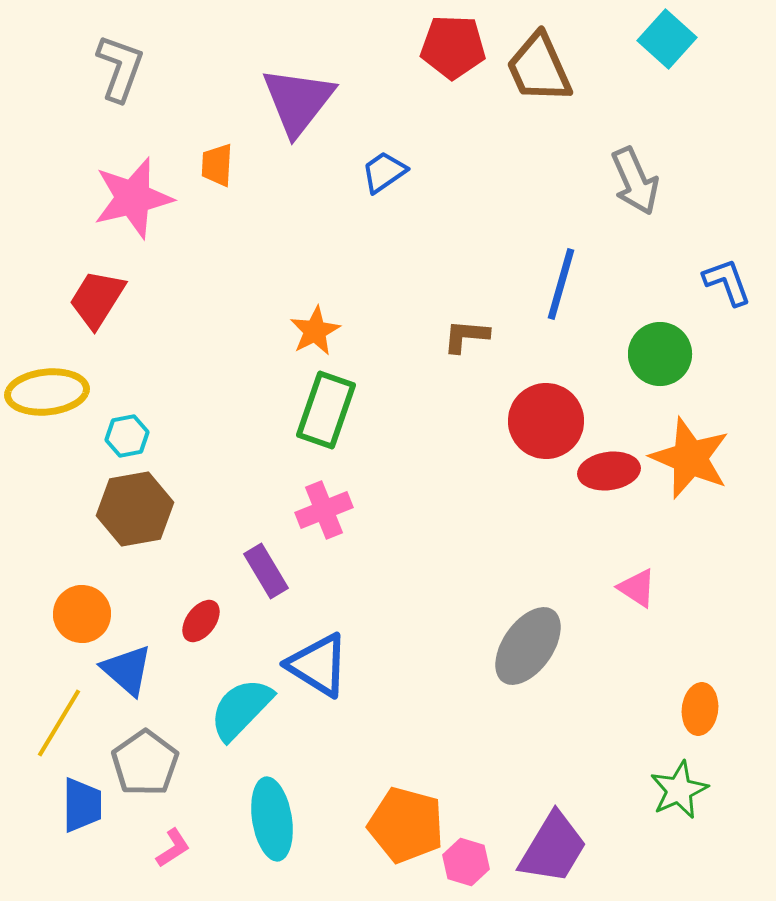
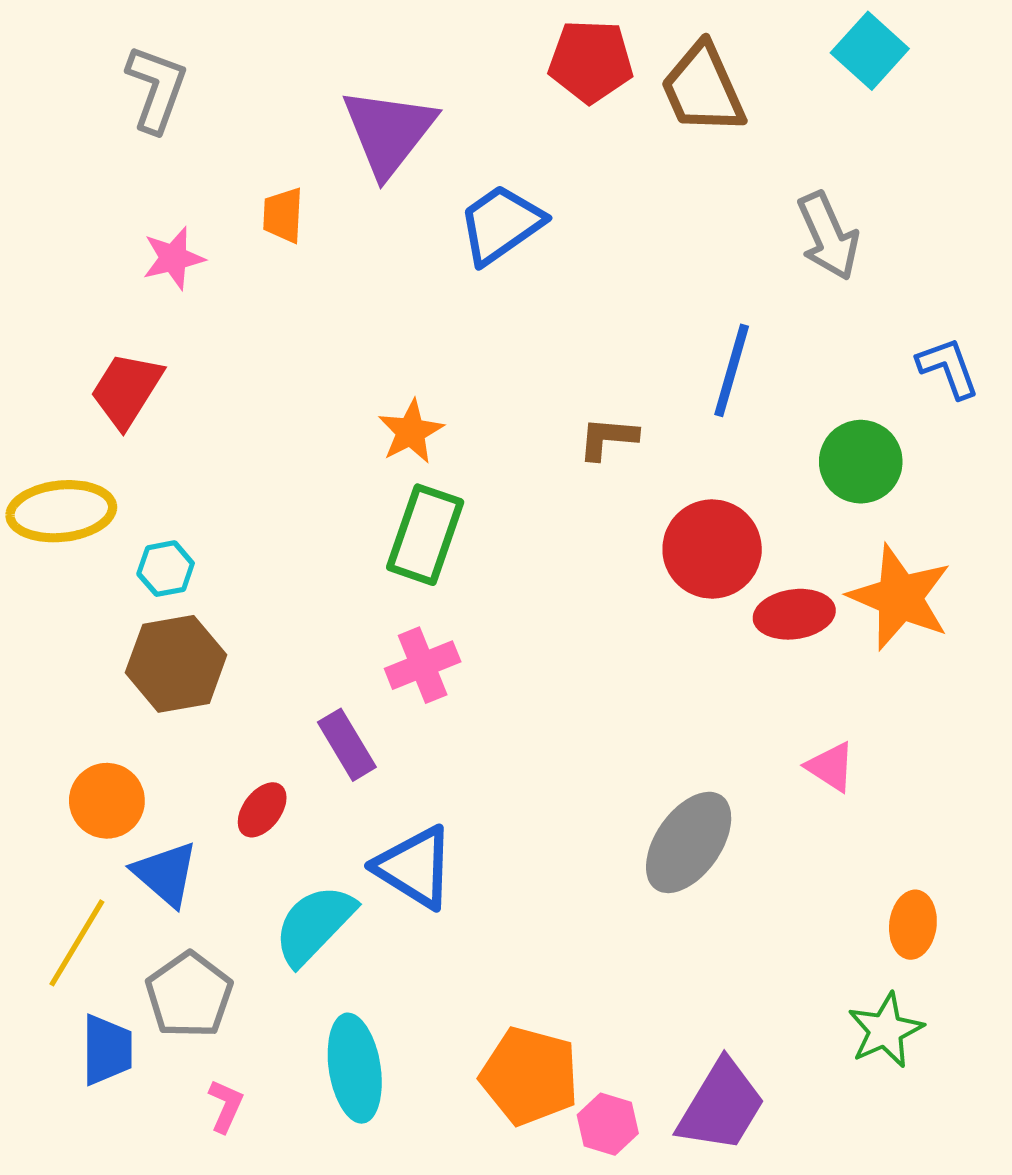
blue trapezoid: (384, 172) -> (501, 224), size x1.5
pink star: (133, 198) -> (173, 258), size x0.6
pink L-shape: (173, 848) -> (226, 1106), turned -33

